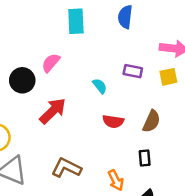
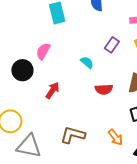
purple rectangle: (133, 71) -> (112, 45), turned -56
red arrow: (53, 111) -> (52, 90), size x0.7

